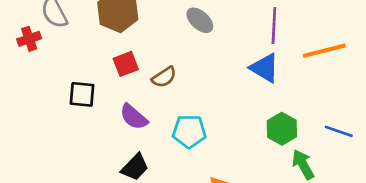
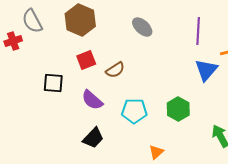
blue triangle: (265, 68) -> (206, 70), moved, turned 40
green hexagon: (282, 129) -> (178, 109), moved

